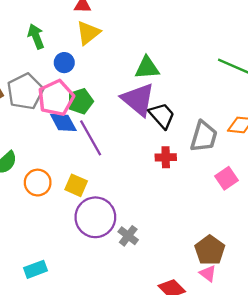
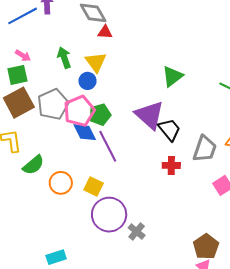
yellow triangle: (88, 33) -> (96, 62), moved, turned -30
green triangle: (147, 68) -> (173, 76), moved, turned -35

